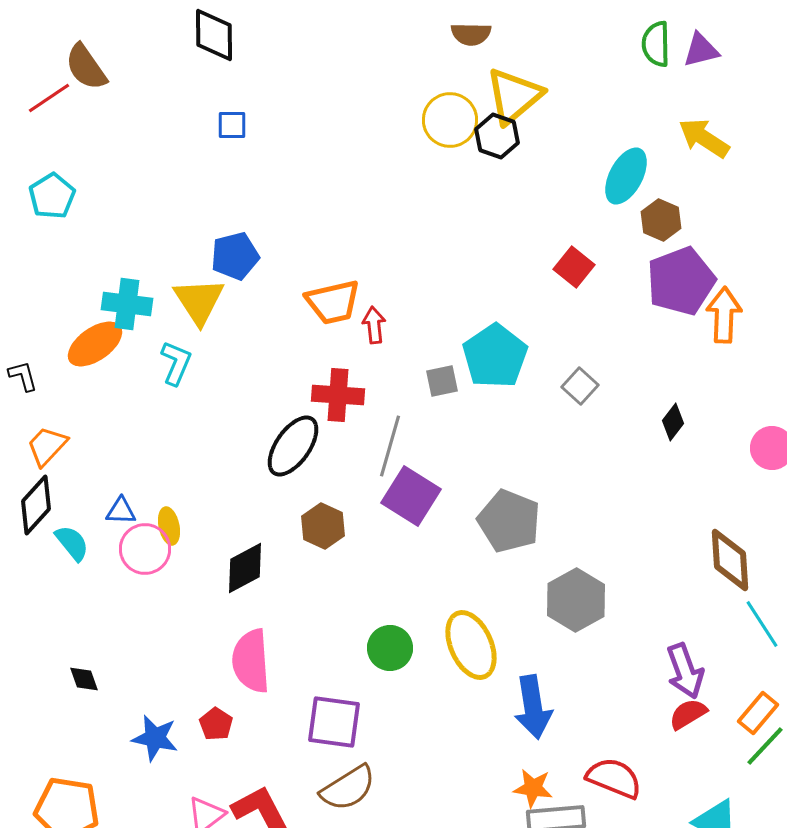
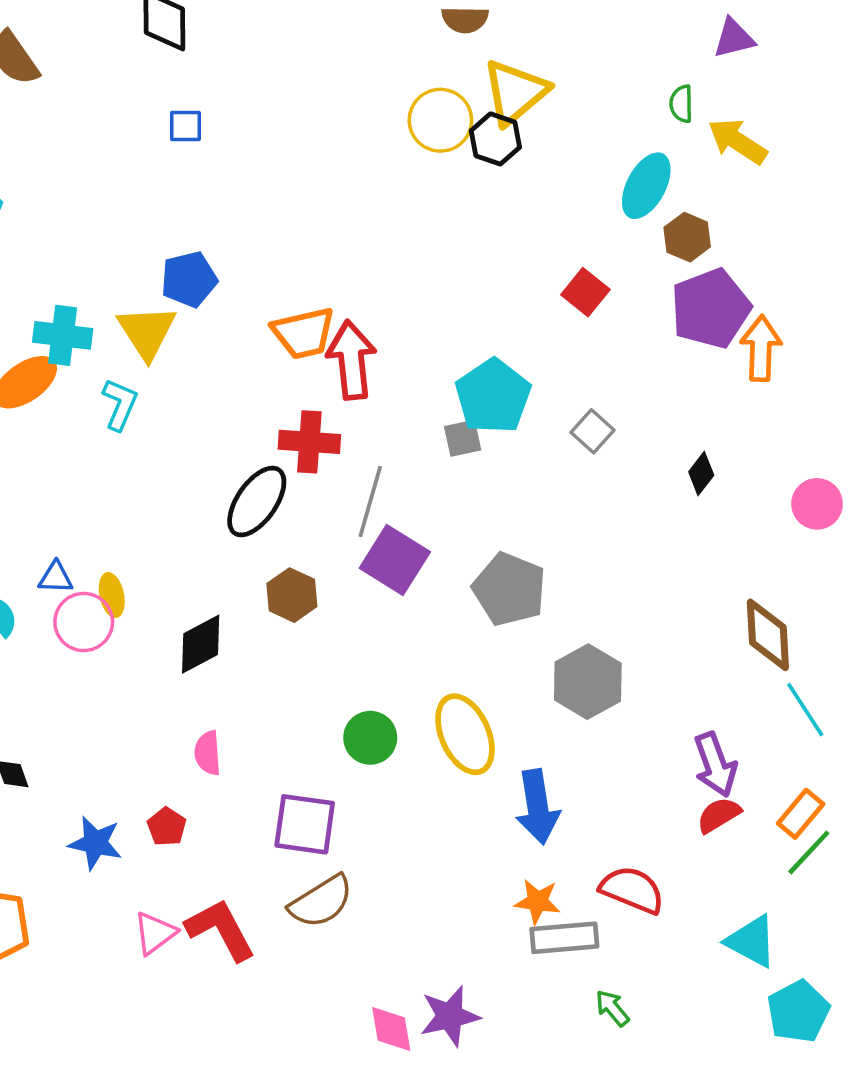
green semicircle: (656, 44) -> (681, 104), moved, size x0.7
red arrow: (374, 325) -> (352, 360), size x1.8
gray square: (442, 381) -> (463, 438), moved
pink semicircle: (251, 661) -> (208, 753), size x0.6

